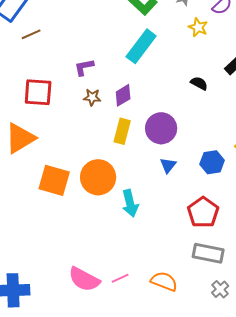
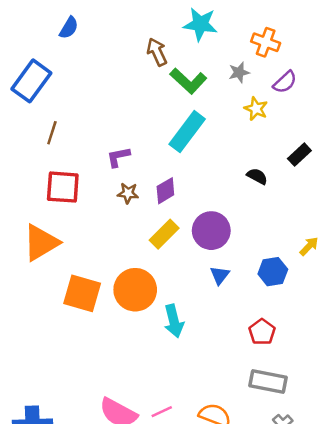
brown line: (31, 34) -> (52, 133), moved, turned -48
yellow rectangle: (122, 131) -> (164, 234), turned 30
red pentagon: (203, 212) -> (262, 332), size x0.7

